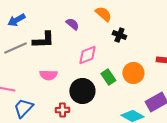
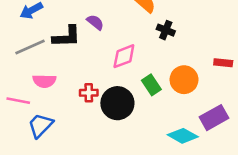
purple semicircle: (72, 24) -> (95, 22), moved
pink semicircle: (48, 75) -> (44, 81), moved
red cross: (62, 110) -> (89, 93), moved

